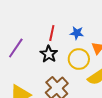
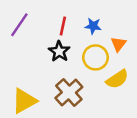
purple line: (16, 48) -> (19, 25), moved

